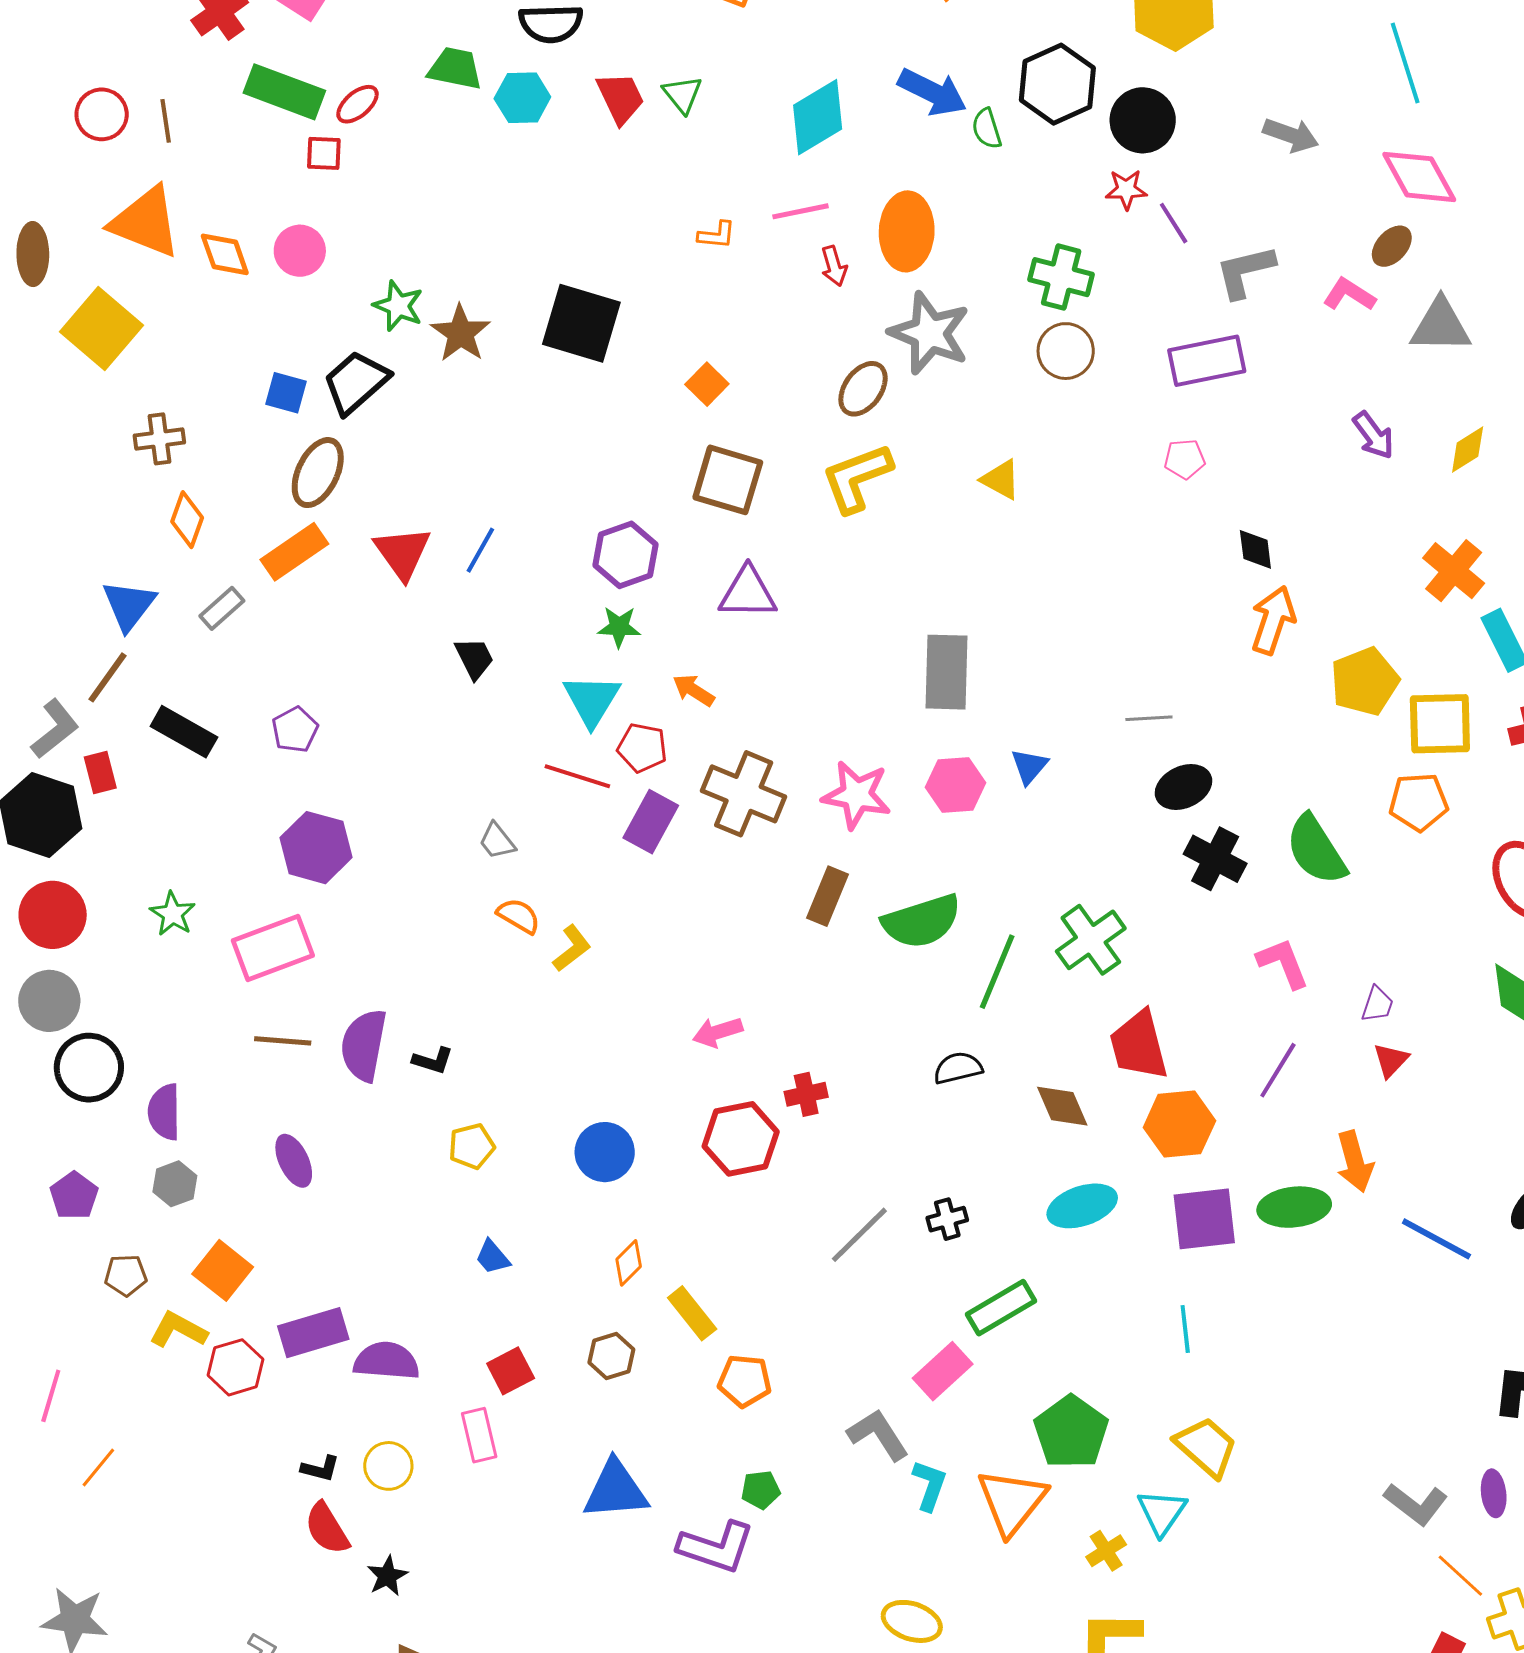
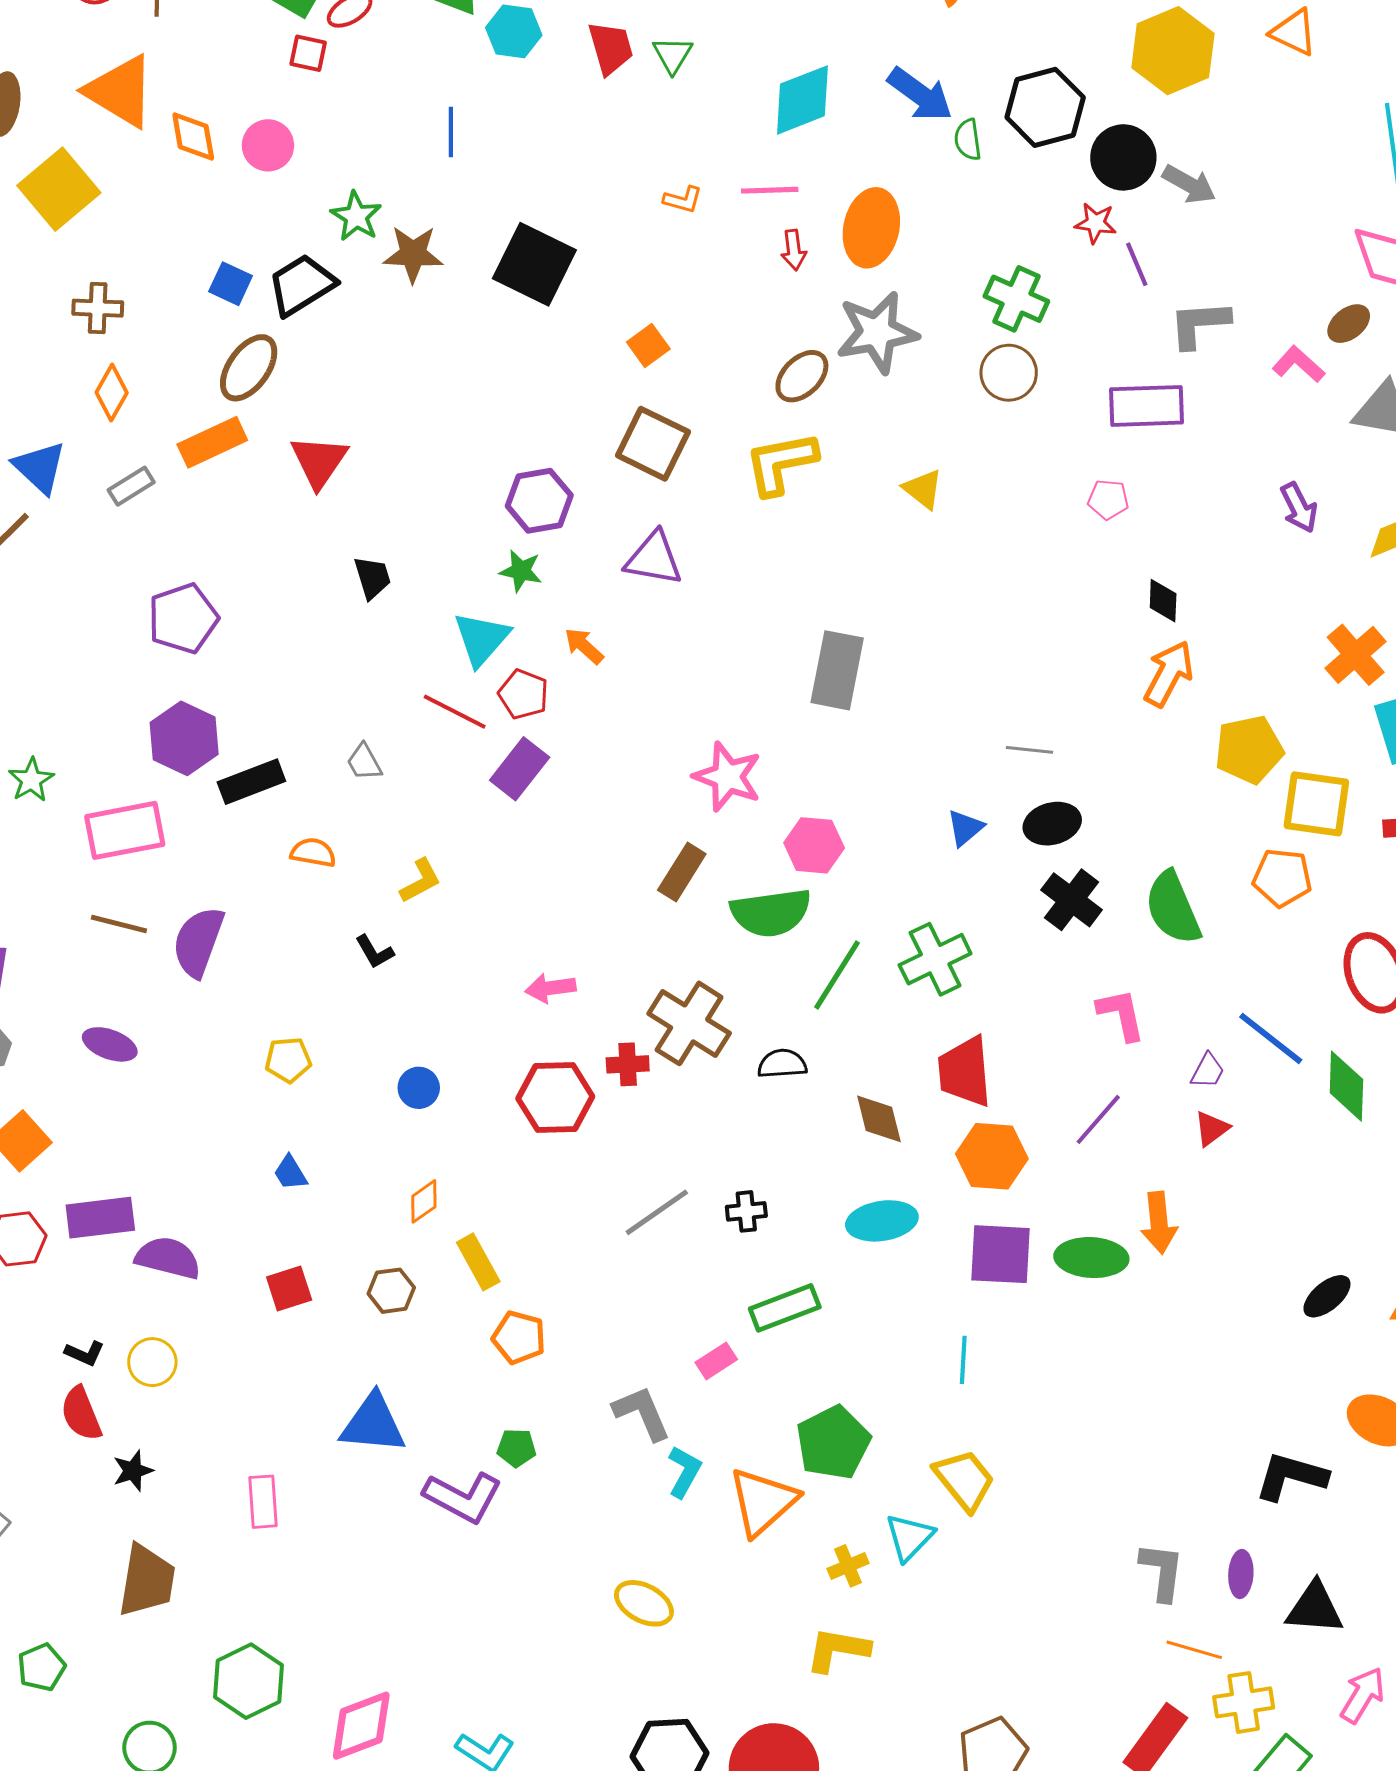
gray arrow: (1291, 135) -> (1189, 184), moved
brown star: (461, 333) -> (413, 254), turned 30
gray star: (930, 333) -> (877, 332), turned 30
blue line: (480, 550) -> (451, 132), moved, turned -39
blue triangle: (129, 605) -> (40, 467), turned -34
purple pentagon: (295, 730) -> (183, 618), size x1.5
black rectangle: (184, 732) -> (251, 782), moved, turned -60
blue triangle: (1029, 766) -> (965, 828), moved
pink hexagon: (955, 785) -> (814, 845), moved
brown cross: (744, 794) -> (689, 1023), moved
orange semicircle: (519, 916) -> (313, 853), moved, turned -30
black L-shape: (433, 1061) -> (374, 952), moved, turned 33
blue circle: (605, 1152) -> (419, 1088), size x0.7
purple ellipse: (294, 1161) -> (110, 1044), turned -54
blue line: (1436, 1239) -> (1271, 1038), moved
pink rectangle: (943, 1371) -> (716, 1361), size x0.7
pink rectangle: (479, 1435) -> (263, 1502), moved
gray L-shape: (1416, 1504) -> (1162, 1572), turned -130
orange line: (1460, 1576) -> (1194, 1650), turned -36

